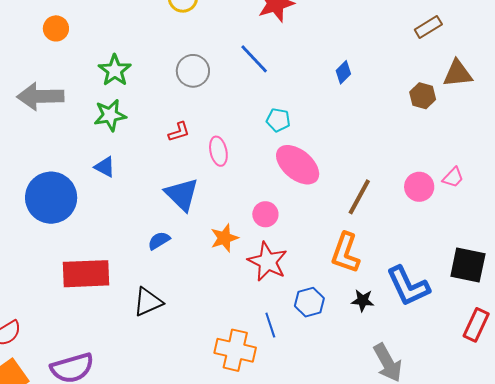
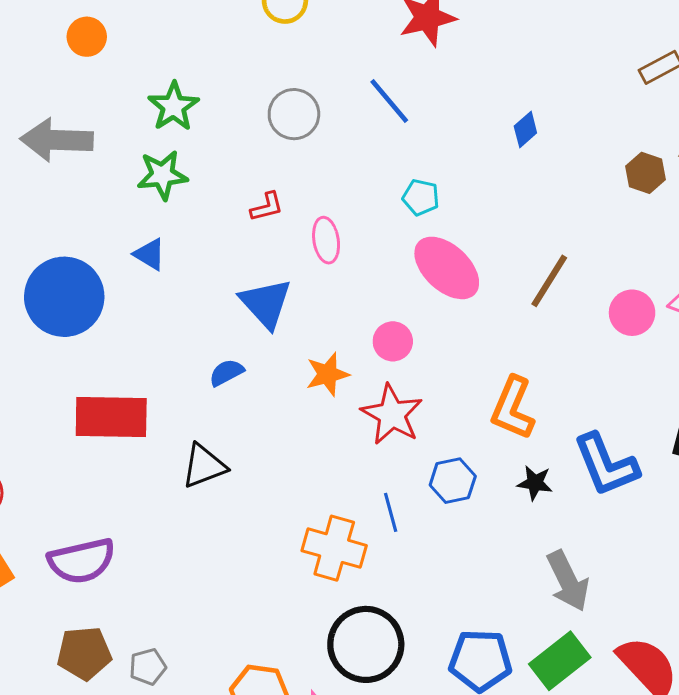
brown line: (359, 197) -> (549, 281), moved

